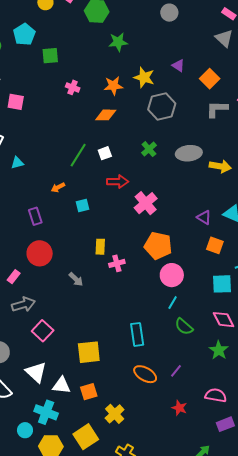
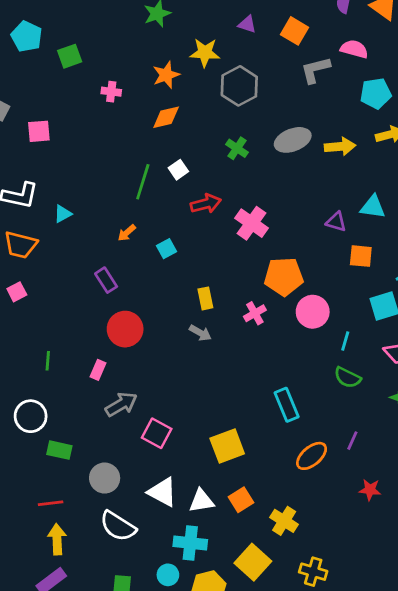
pink cross: (117, 263) -> (255, 313), moved
gray arrow: (76, 279) -> (200, 333), moved
cyan line: (173, 303) -> (345, 341), moved
orange ellipse: (145, 374) -> (312, 456), turned -55

